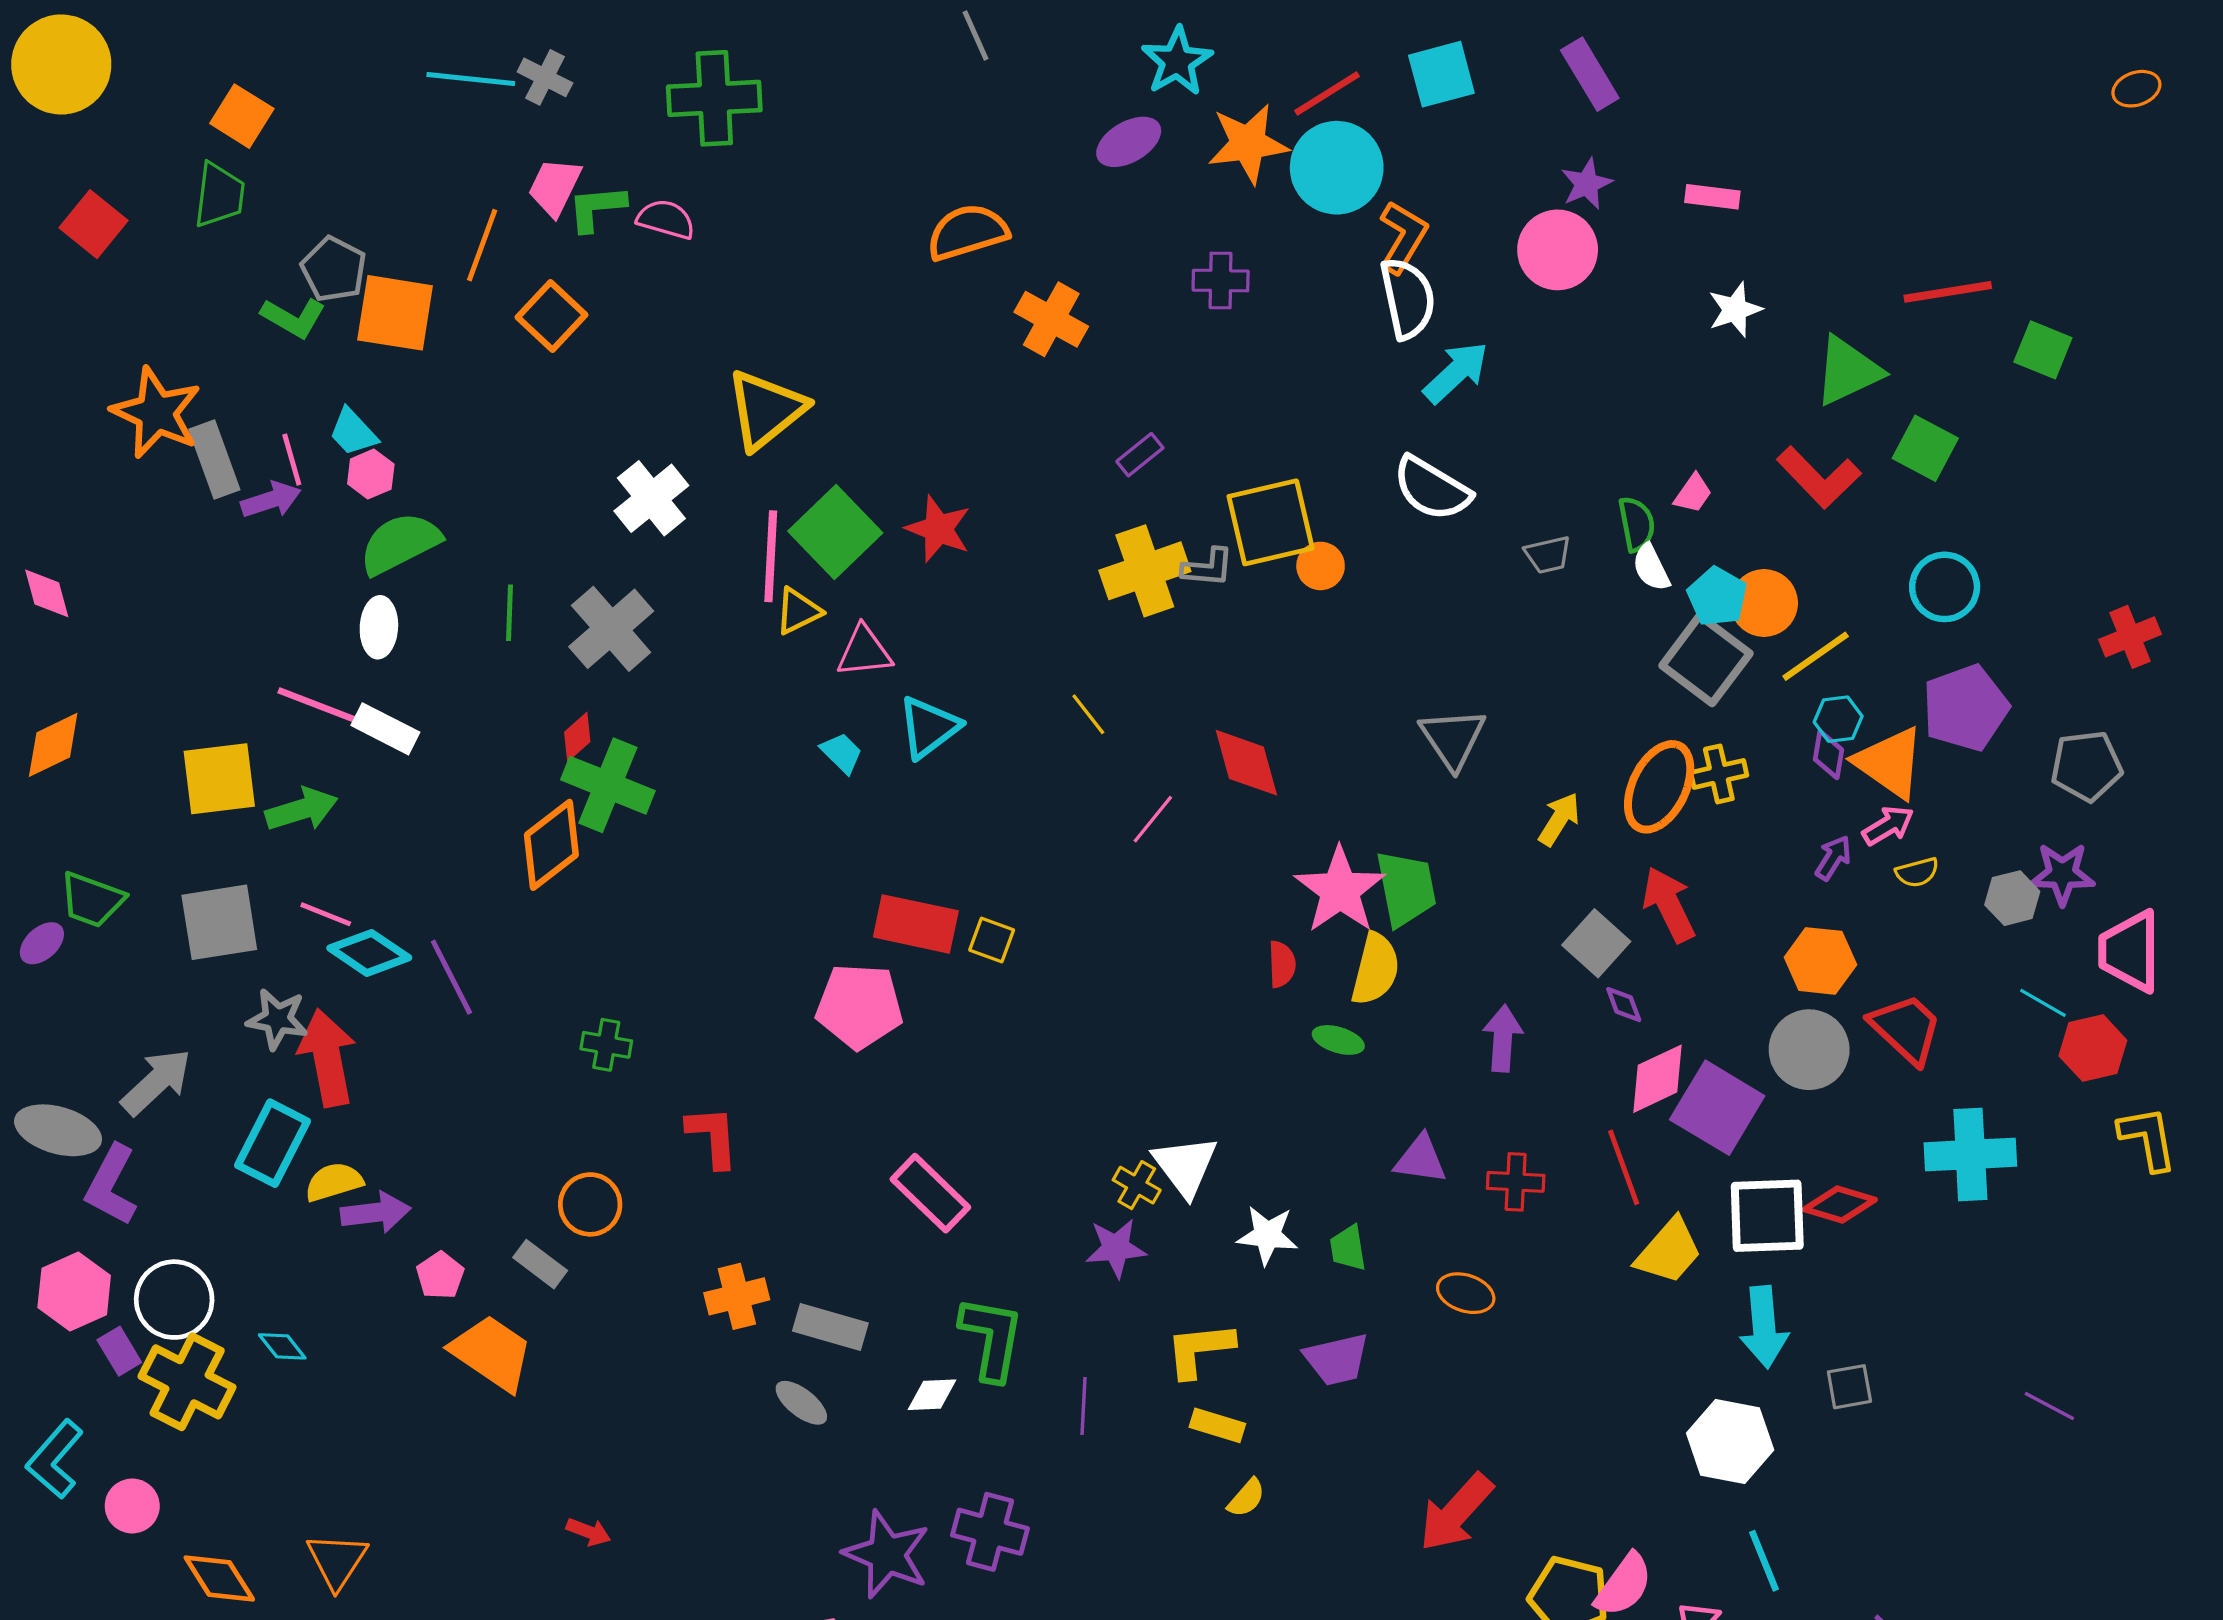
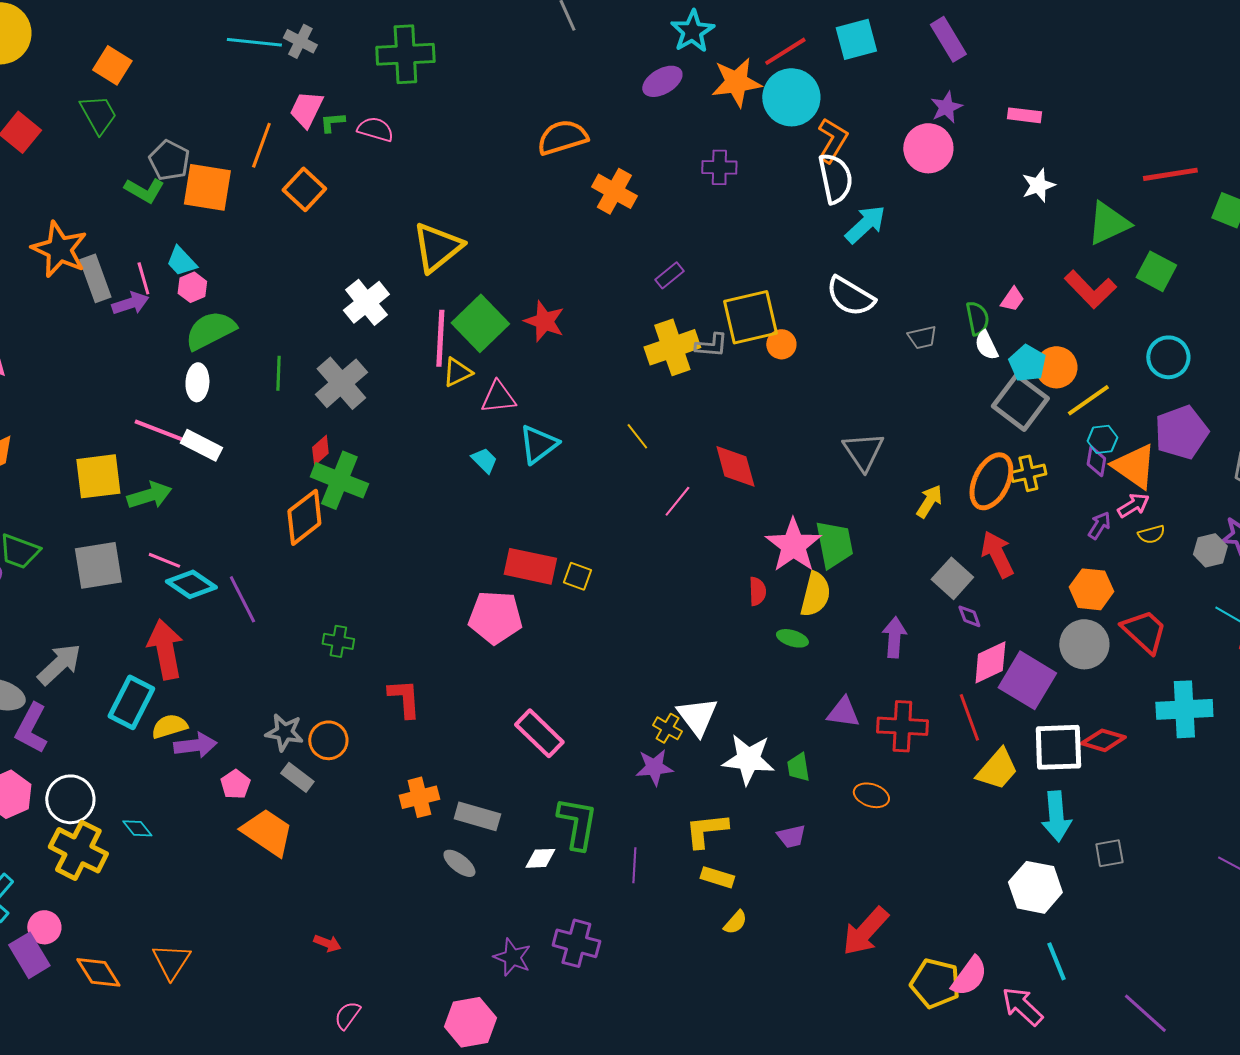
green trapezoid: (219, 195) -> (98, 114), turned -36
green L-shape: (597, 208) -> (332, 122), size x0.7
gray star: (277, 1019) -> (284, 732), moved
red cross: (1516, 1182) -> (902, 726), size x1.4
white star: (1267, 1235) -> (748, 759), size x1.4
purple rectangle: (119, 1351) -> (29, 955), moved, size x1.5
purple trapezoid: (1337, 1359) -> (791, 836), size x0.7
purple star: (887, 1554) -> (512, 957), size x0.7

